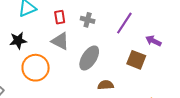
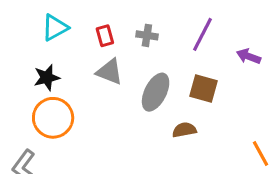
brown square: (136, 60) -> (203, 88), moved
orange circle: (36, 68) -> (53, 118), moved

